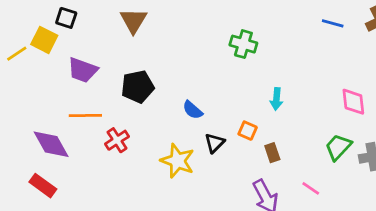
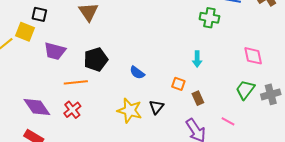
green cross: (243, 44) -> (209, 18), moved
orange line: (85, 115) -> (76, 82), moved
red cross: (117, 140) -> (72, 110), moved
black triangle: (215, 143) -> (156, 107), moved

